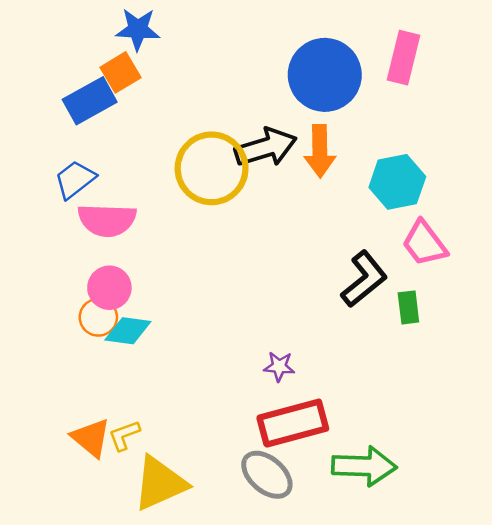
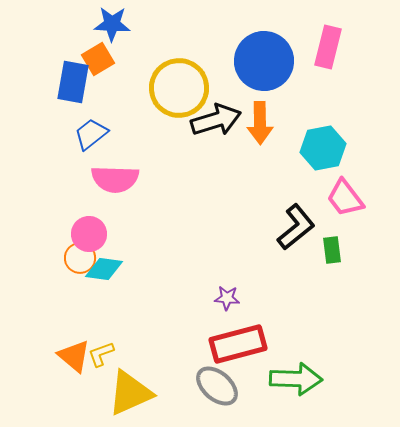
blue rectangle: (90, 101) -> (73, 82), turned -51
yellow circle: (212, 168) -> (179, 88), moved
blue trapezoid: (75, 179) -> (91, 134), moved
pink semicircle: (107, 220) -> (115, 179), moved

